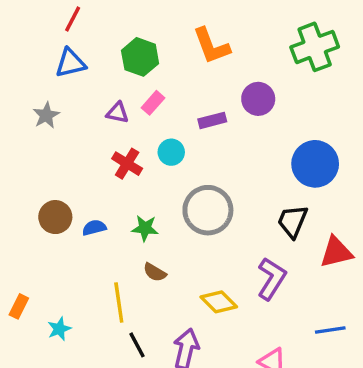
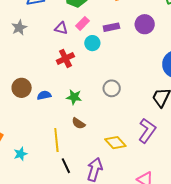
purple rectangle: (212, 120) -> (111, 27), moved
cyan circle: (171, 152) -> (92, 43), moved
red cross: (127, 164) -> (65, 58), turned 30
gray circle: (208, 210) -> (112, 88), size x0.6

